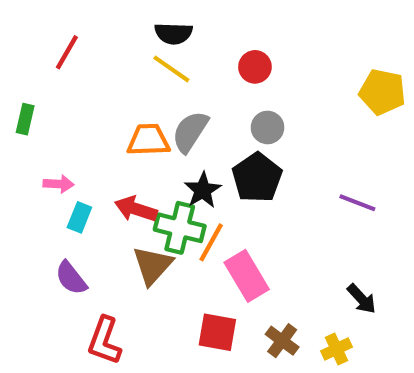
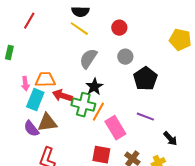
orange trapezoid: (148, 140) -> (45, 80), moved
black pentagon: (257, 178) -> (145, 79), moved
pink arrow: (59, 184) -> (25, 84), turned 80
purple line: (357, 203) -> (145, 117), moved
cyan rectangle: (79, 217) -> (35, 100), size x1.5
brown triangle: (153, 265) -> (47, 123), moved, turned 40

